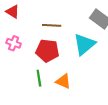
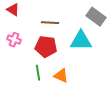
cyan triangle: (84, 44) -> (81, 41), turned 40

